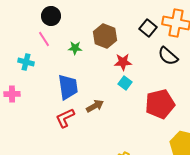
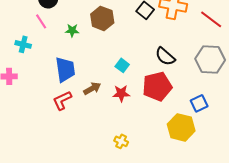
black semicircle: (168, 56) -> (165, 56), moved
red star: (123, 62) -> (121, 93), moved

